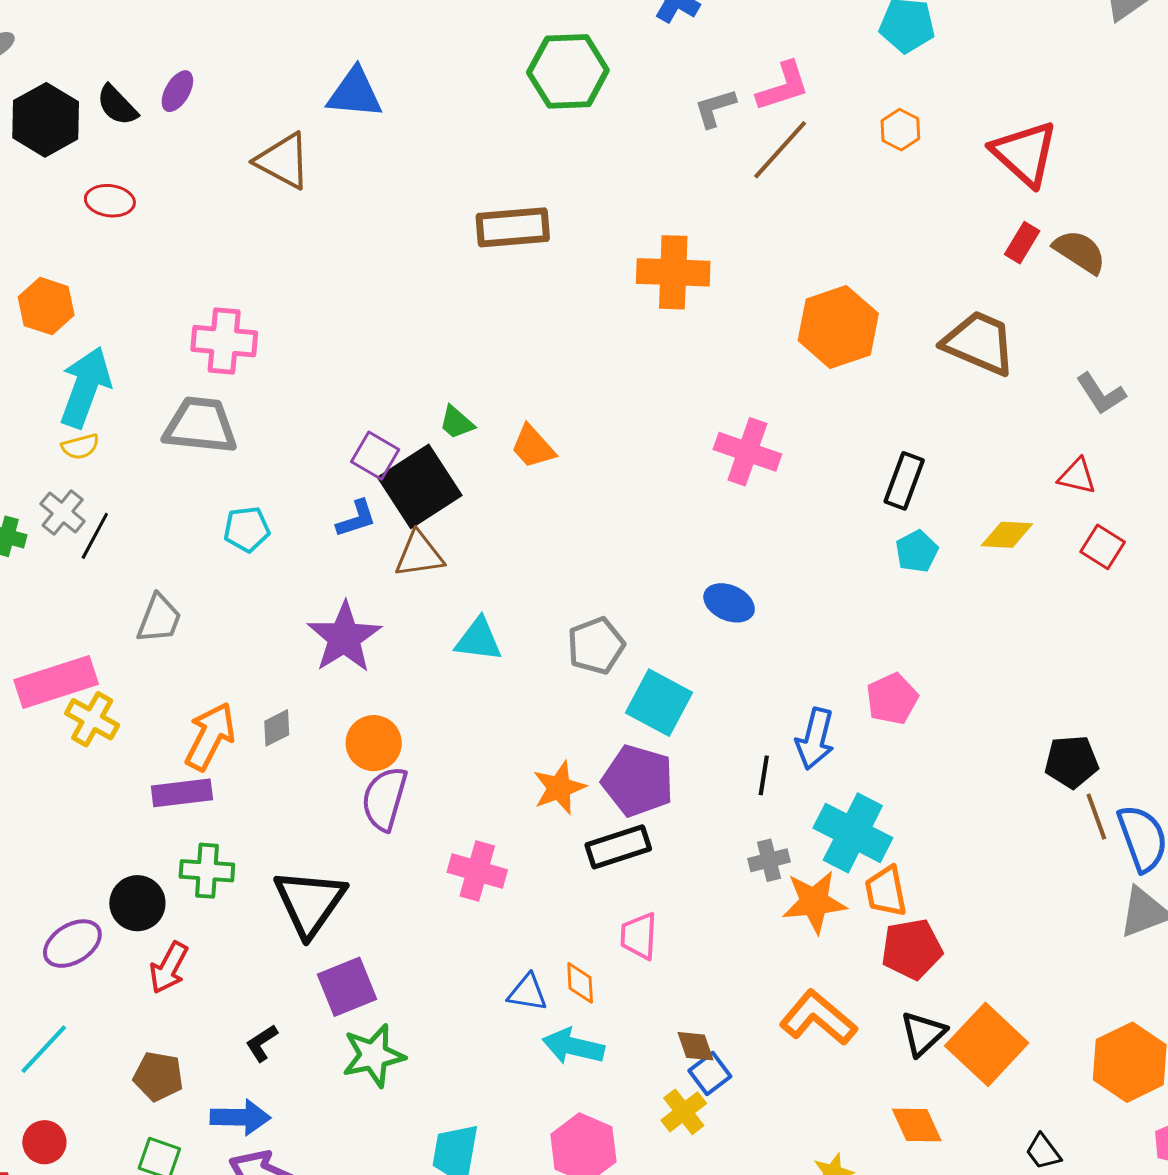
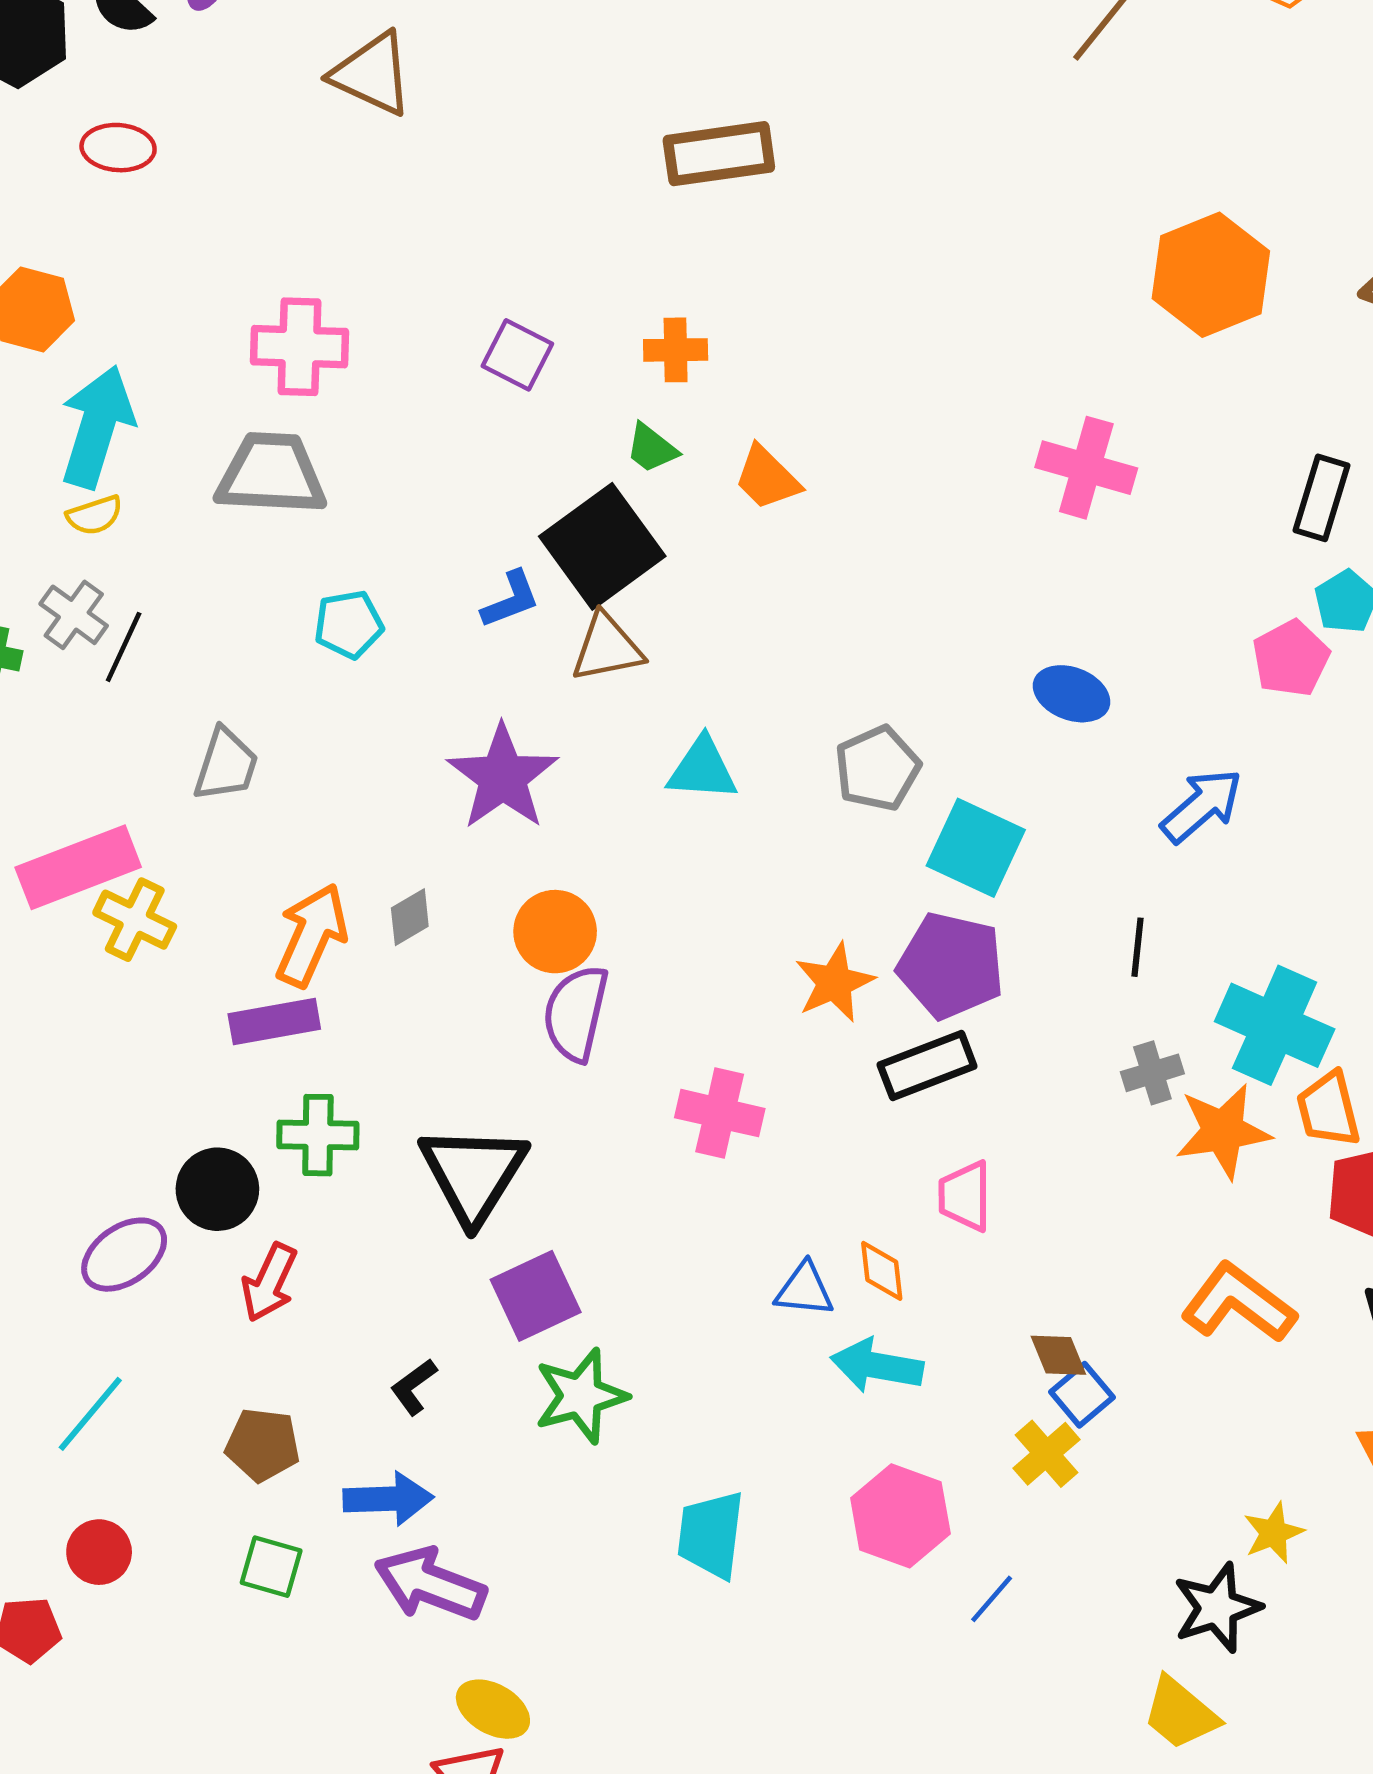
orange cross: (673, 272) -> (676, 350), moved, size x0.6
purple square: (375, 456) -> (517, 355), moved
pink pentagon: (892, 699) -> (1291, 658), moved
blue arrow: (815, 739) -> (1202, 806), moved, turned -142

